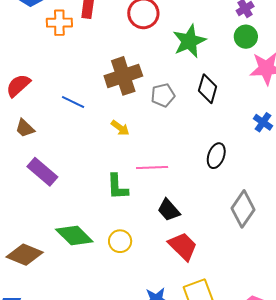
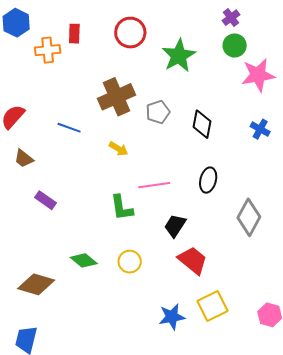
black diamond: (208, 89) -> (202, 124), moved
black ellipse: (216, 156) -> (208, 180), moved
purple rectangle: (42, 172) -> (45, 200), size x0.7
black trapezoid: (169, 210) -> (175, 226), turned 80
green diamond: (74, 236) -> (84, 260), size x0.7

